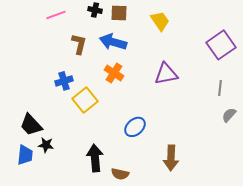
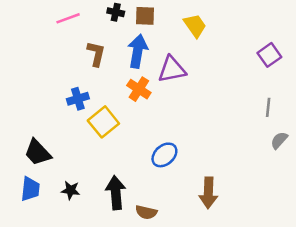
blue arrow: (113, 42) -> (138, 51), turned 84
purple square: (221, 45) -> (269, 55), size x0.7
purple triangle: (166, 74) -> (172, 70), moved
black star: (46, 145) -> (71, 190), moved

